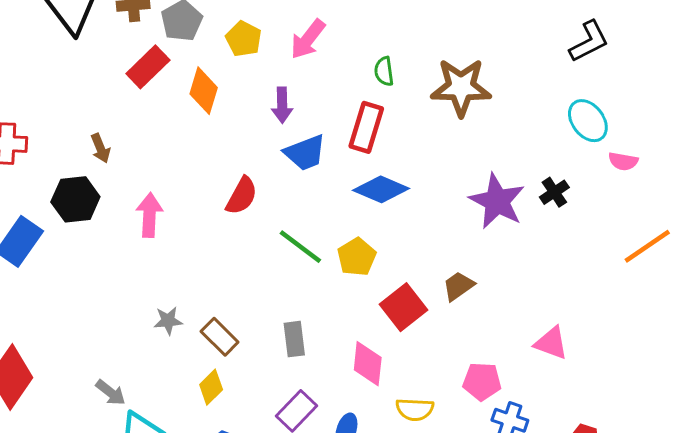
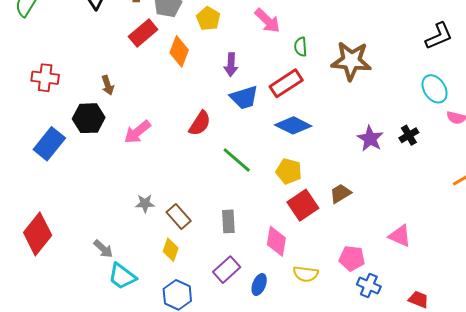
pink arrow: (308, 39) -> (267, 21), moved, turned -88
red rectangle: (366, 127) -> (286, 83), turned 36
purple star: (497, 201) -> (370, 139), size x0.7
pink arrow: (149, 215) -> (137, 132), turned -136
yellow pentagon: (357, 257) -> (289, 171), moved, turned -30
yellow diamond: (211, 387) -> (171, 250), turned -30

